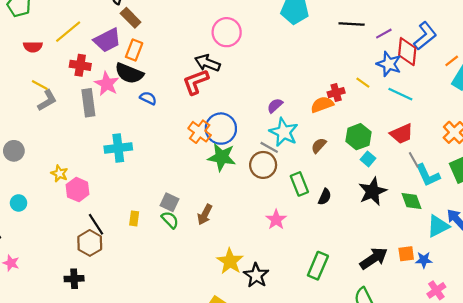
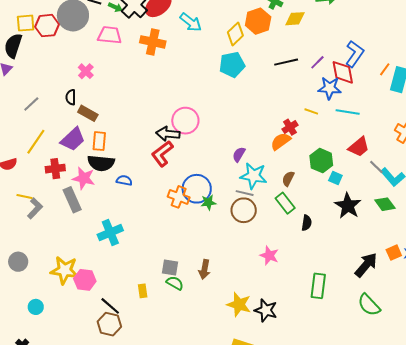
pink circle: (227, 32) -> (185, 121), moved
green star: (222, 157) -> (208, 202), moved, size x0.6
yellow star: (59, 174) -> (65, 270), size x1.8
green rectangle: (299, 184) -> (285, 203), moved

